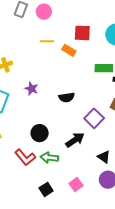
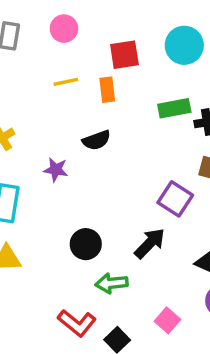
pink circle: (44, 12) -> (64, 29), moved
orange rectangle: (69, 50) -> (107, 90), turned 64
black semicircle: (67, 97) -> (96, 140), moved
red L-shape: (25, 157) -> (77, 323), moved

